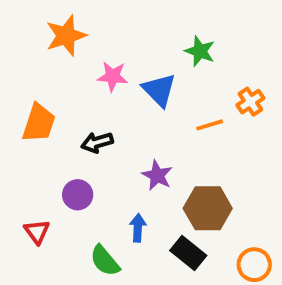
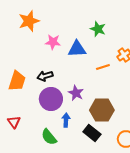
blue triangle: (159, 90) -> (77, 49), turned -48
orange trapezoid: (39, 123) -> (17, 81), moved
purple circle: (78, 195) -> (51, 99), moved, size x1.5

